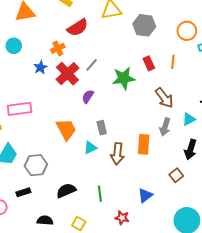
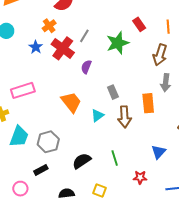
orange line: (173, 62) -> (168, 27), moved
brown arrow: (164, 98) -> (160, 55), turned 65
gray rectangle: (102, 128) -> (113, 92), moved

